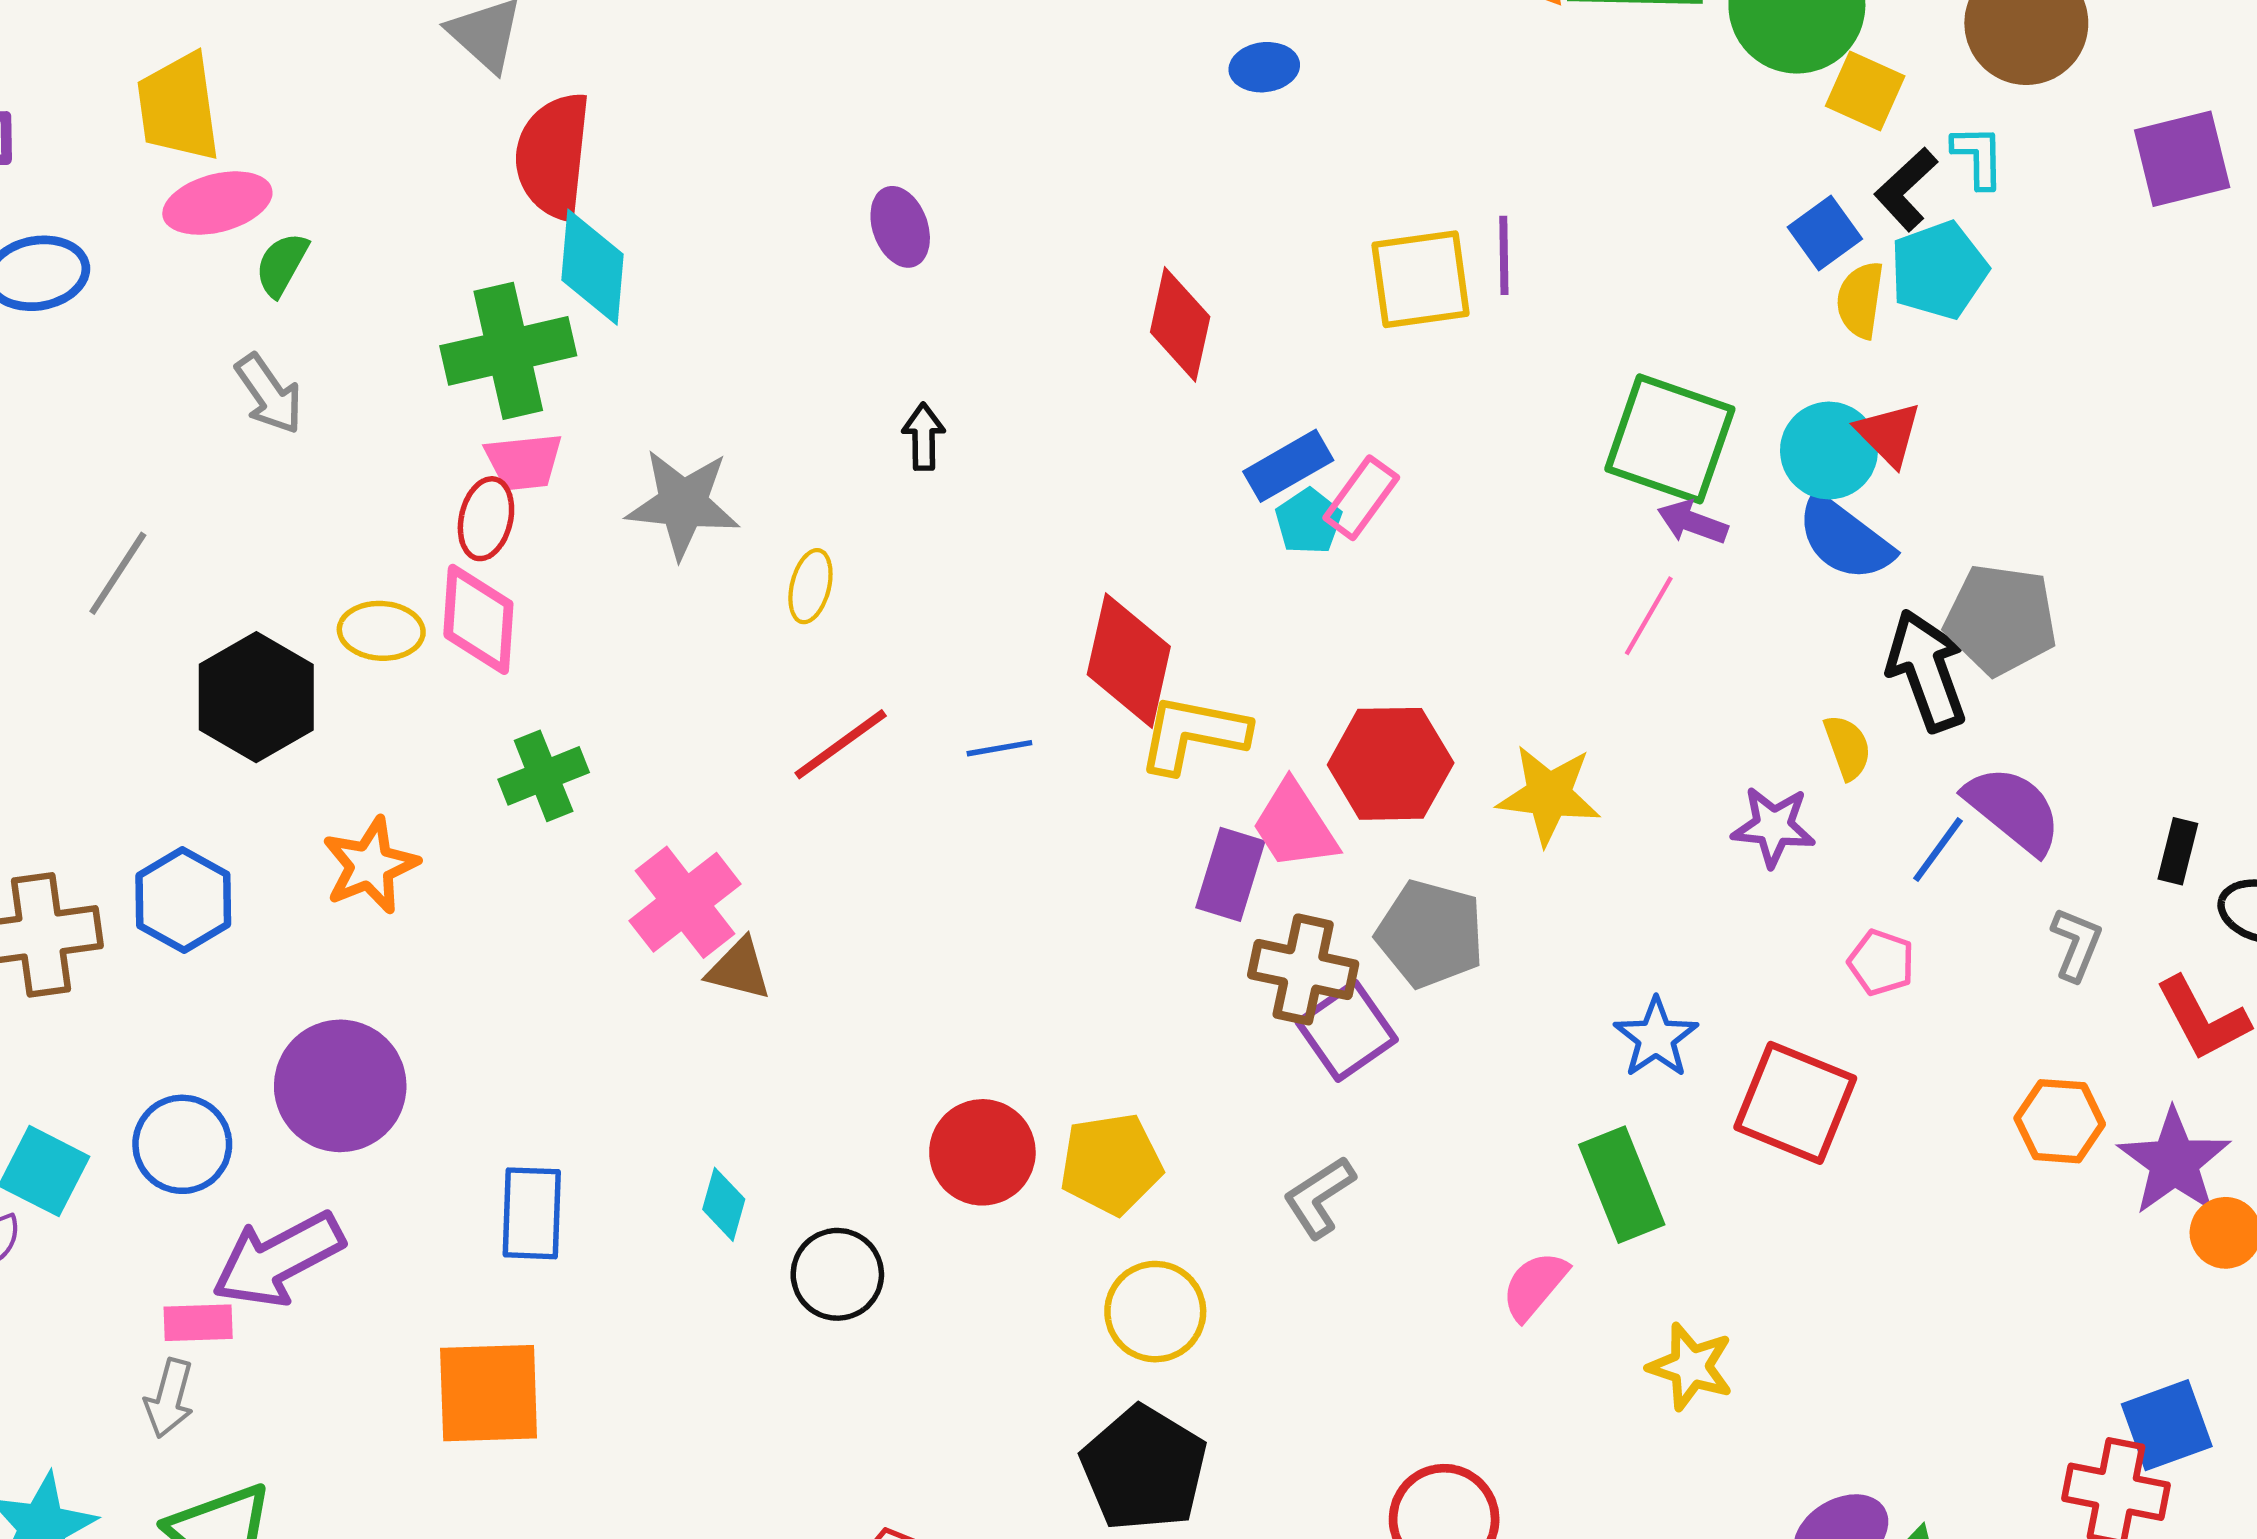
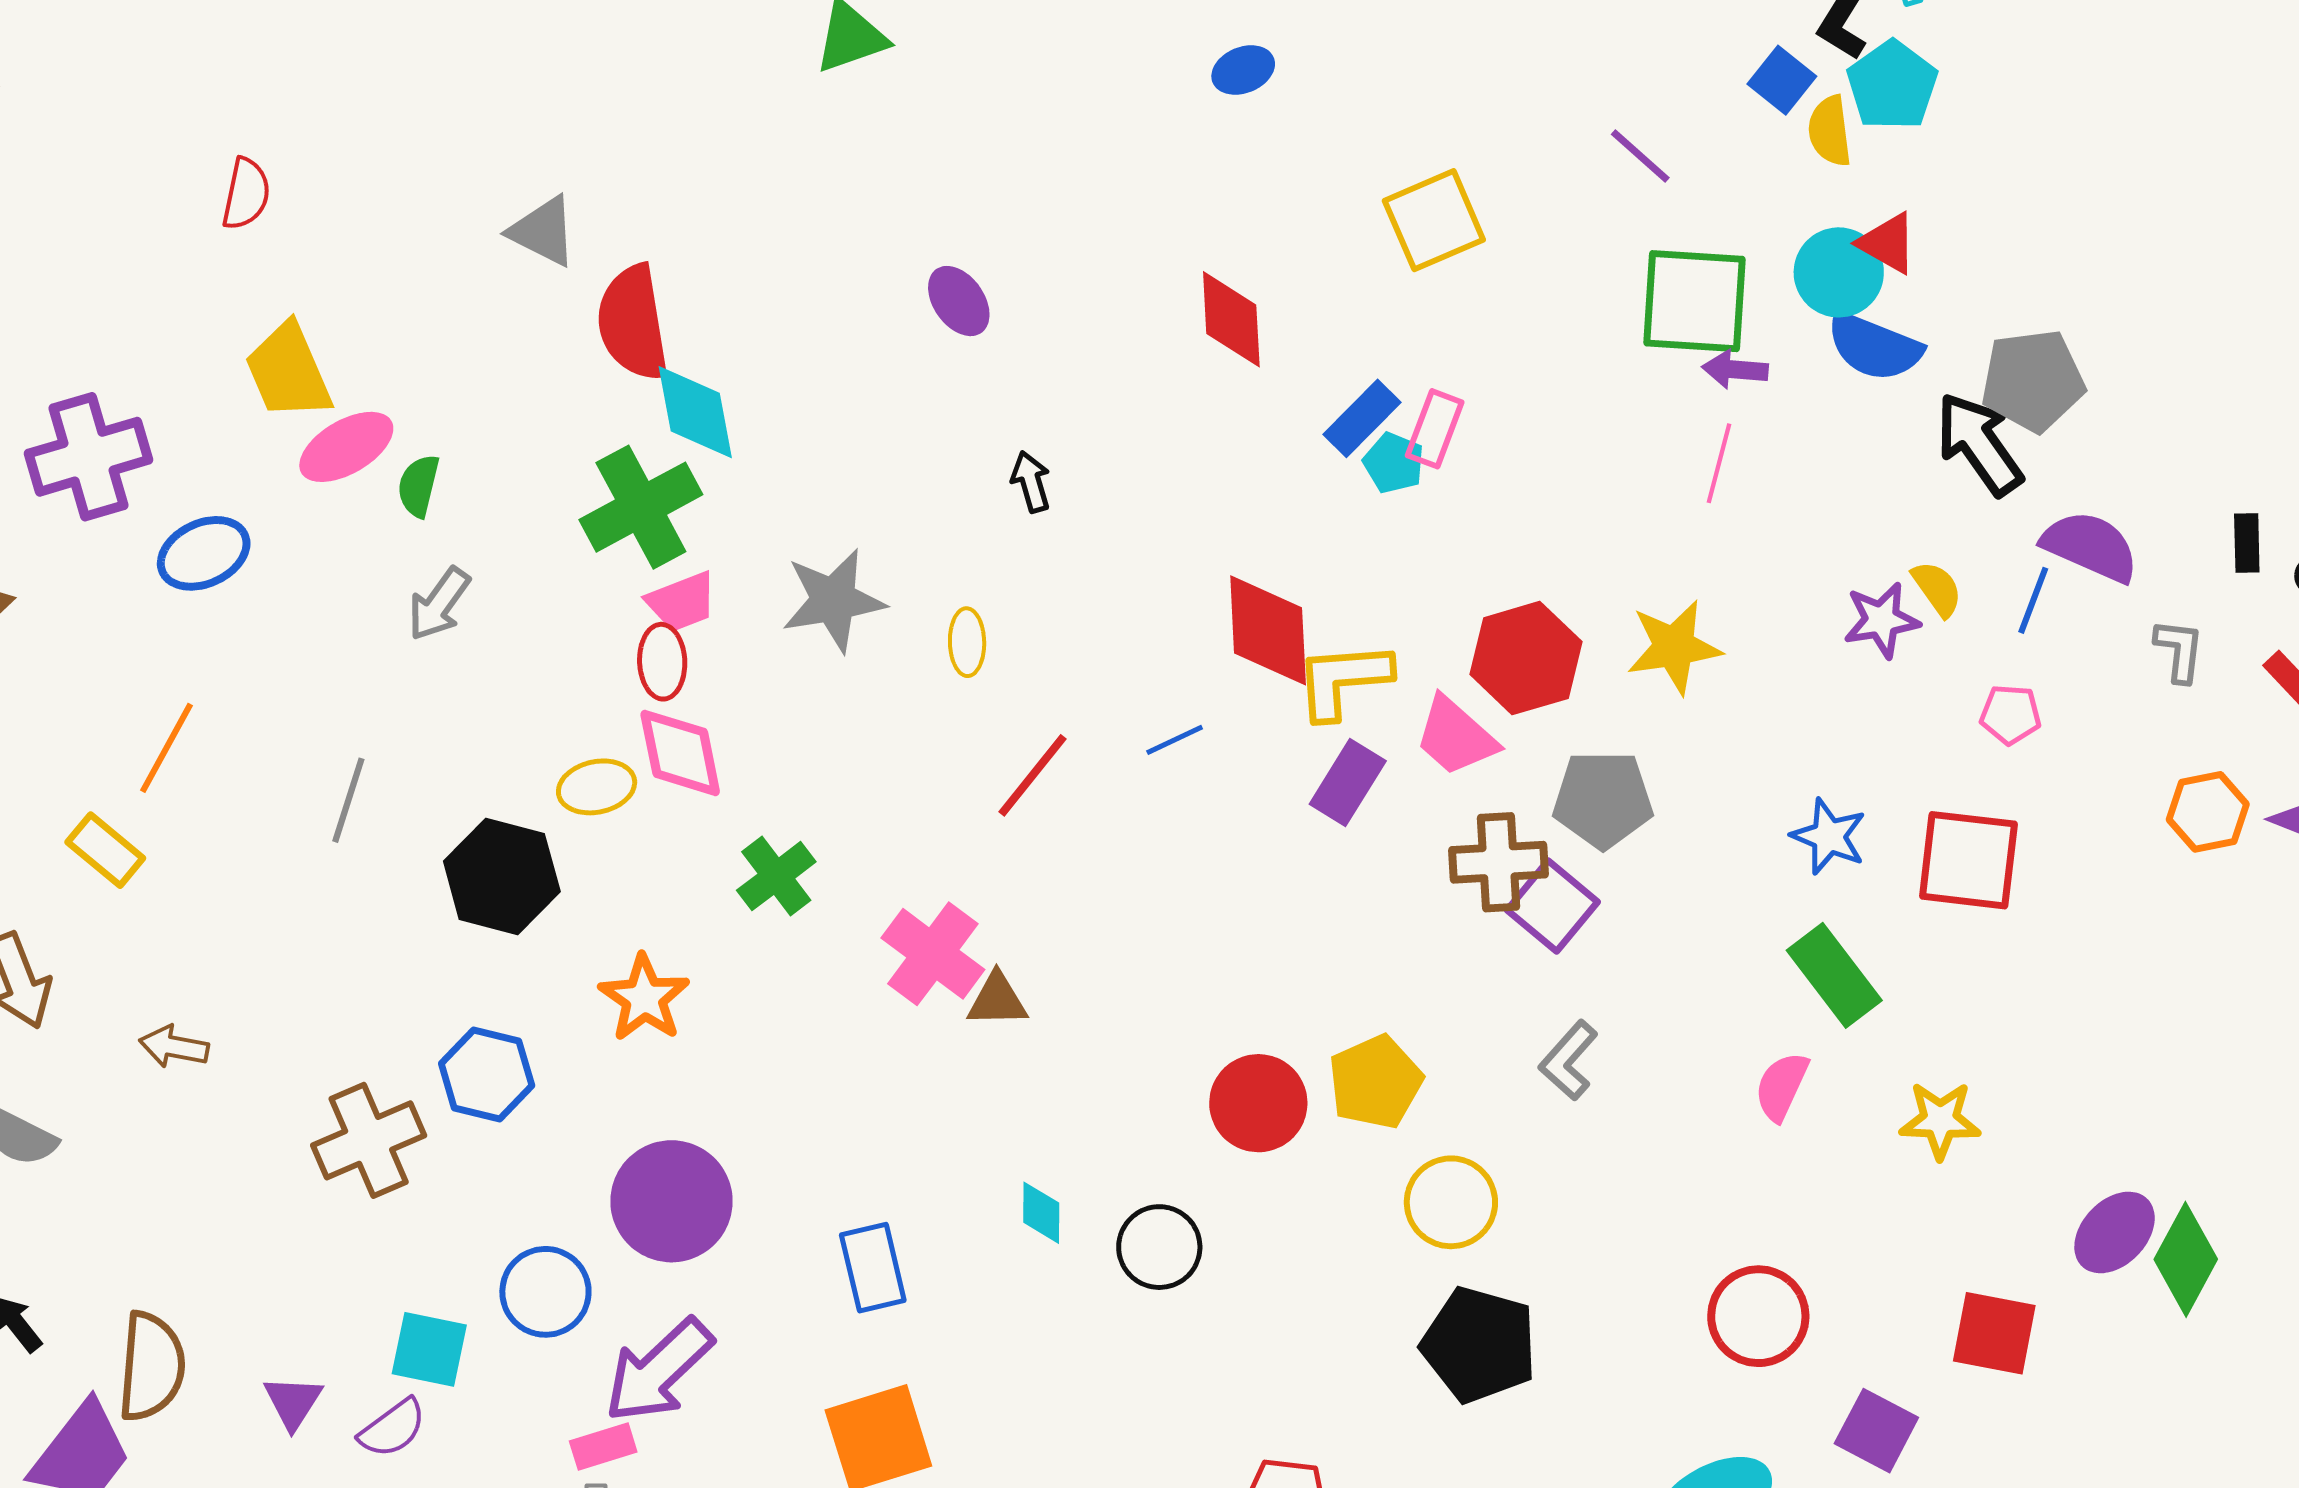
purple line: (1504, 255) -> (1640, 156), moved, turned -32
gray arrow: (269, 394) -> (439, 604), turned 86
yellow semicircle: (1847, 747) -> (1937, 589), moved
purple rectangle: (1230, 874) -> (1348, 782), moved, turned 30

